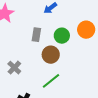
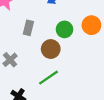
gray rectangle: (36, 35) -> (28, 28), moved

